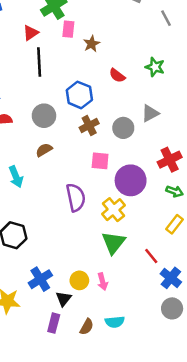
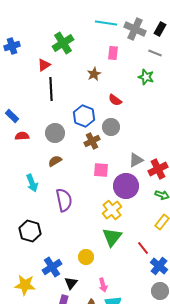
gray line: (166, 18) -> (155, 53), turned -40
pink rectangle: (68, 29) -> (113, 53), moved
green star: (155, 67) -> (146, 77), moved
gray triangle: (150, 113) -> (136, 160), moved
gray circle: (123, 128) -> (111, 127), moved
purple semicircle: (76, 197) -> (64, 200), moved
yellow circle: (79, 280) -> (86, 257), moved
pink arrow: (103, 282) -> (103, 285), moved

